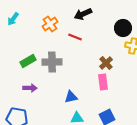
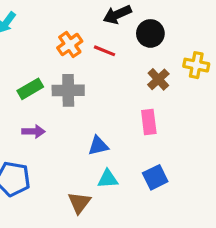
orange cross: (50, 24) -> (70, 45), moved
black circle: (123, 28) -> (150, 33), moved
brown cross: (106, 63) -> (158, 79), moved

